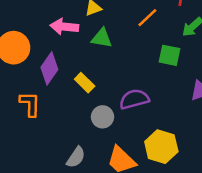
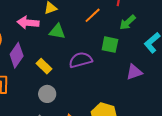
purple semicircle: (134, 99) -> (81, 60), moved
gray circle: (103, 117) -> (47, 94), moved

